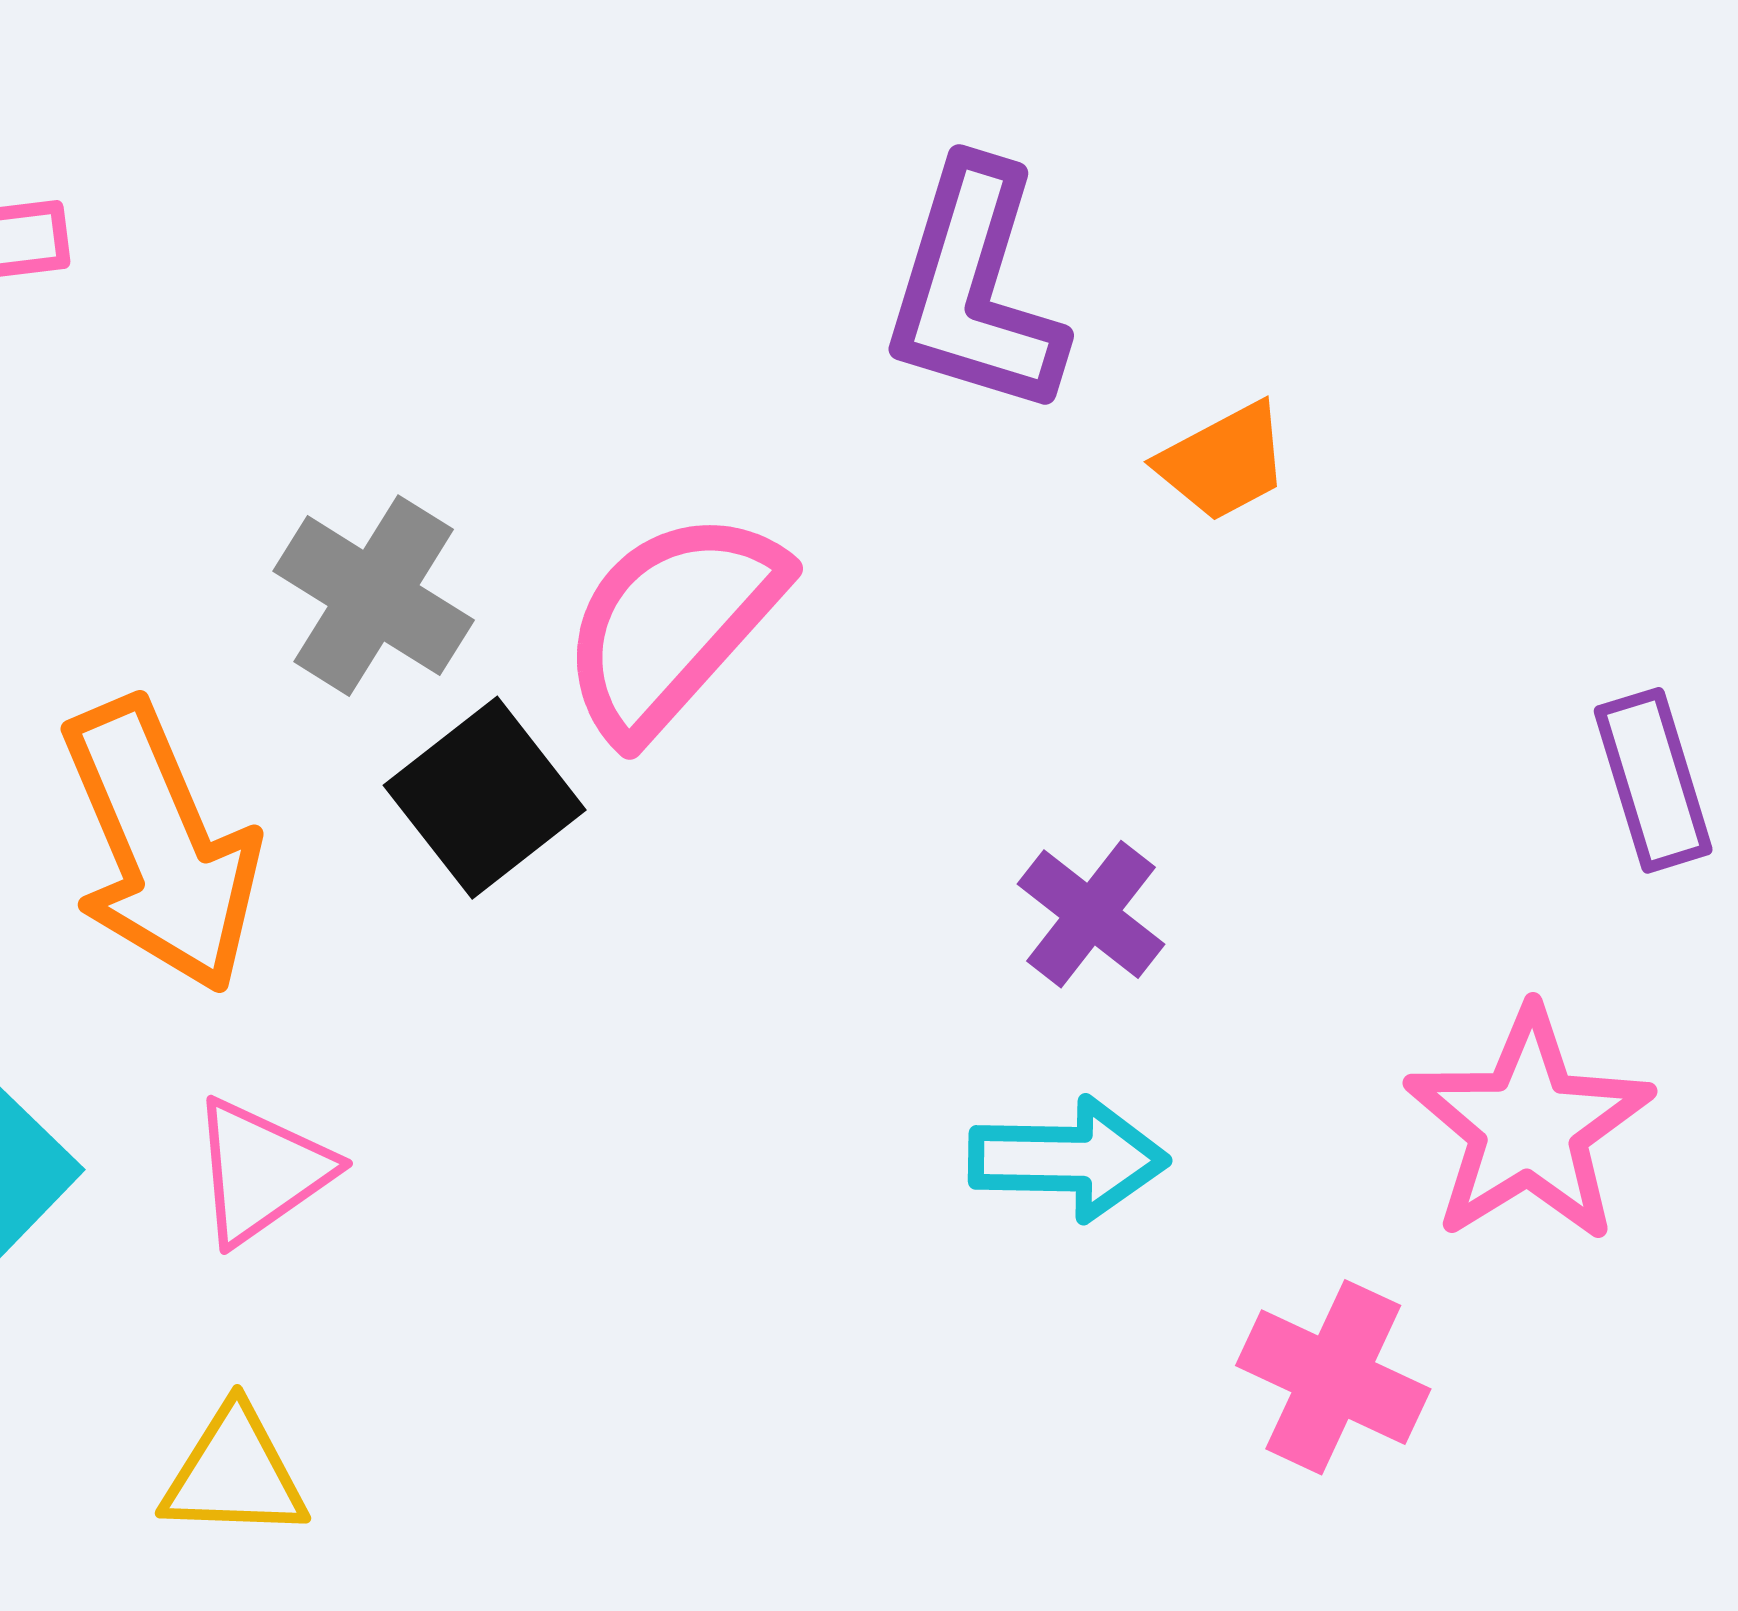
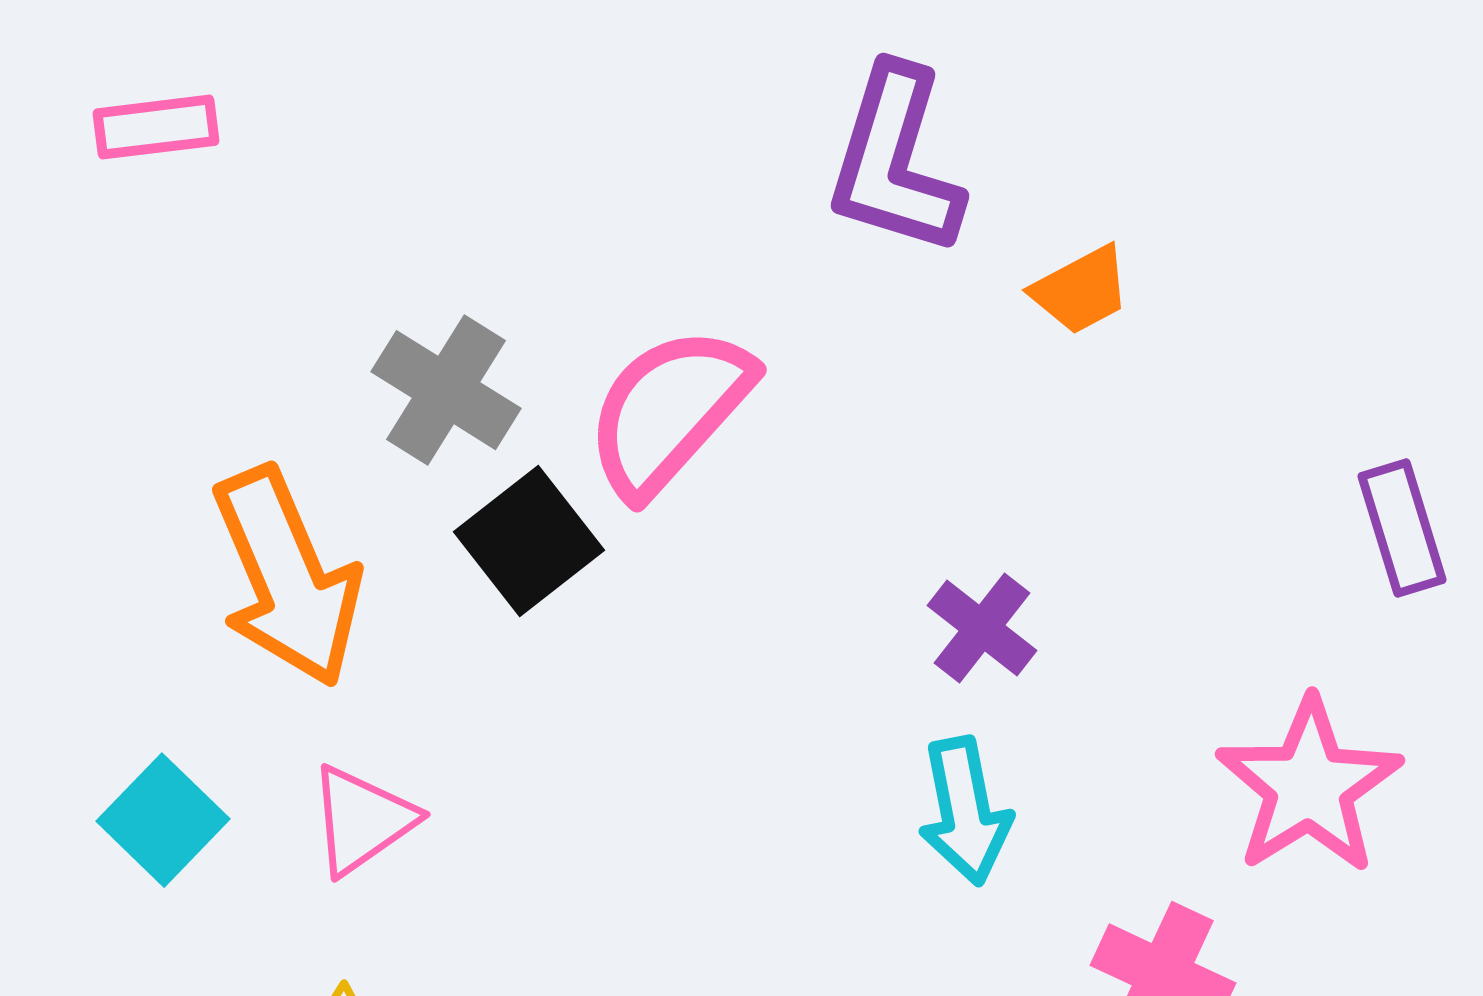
cyan arrow: (1068, 1159) -> (965, 811), turned 78

